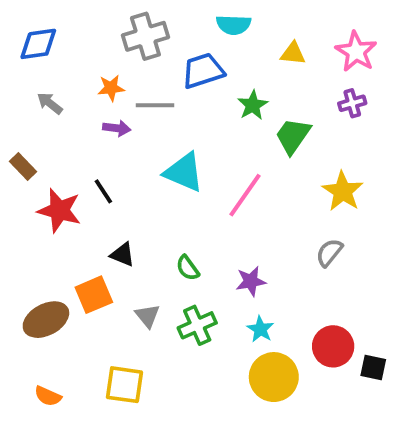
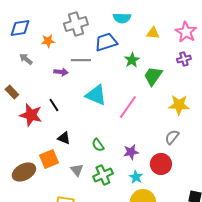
orange star: (111, 88) -> (48, 41), moved
yellow star: (343, 191) -> (179, 105), turned -30
red circle: (333, 346) -> (161, 164), moved

